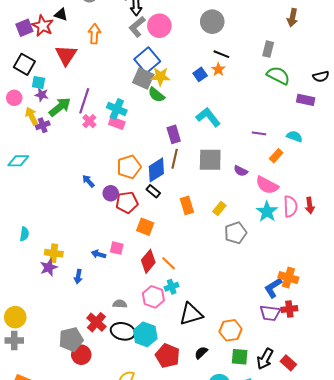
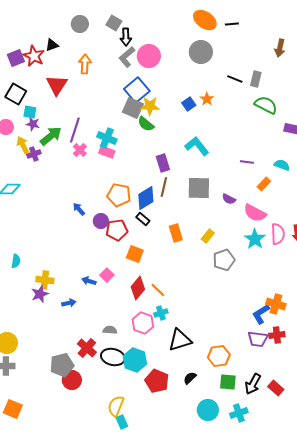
black triangle: (61, 15) -> (52, 45), turned -40
black line: (221, 54) -> (235, 79), moved
orange pentagon: (129, 167) -> (119, 195), turned 30
pink square: (117, 248) -> (107, 275), turned 32
blue arrow: (78, 277) -> (69, 303), turned -112

